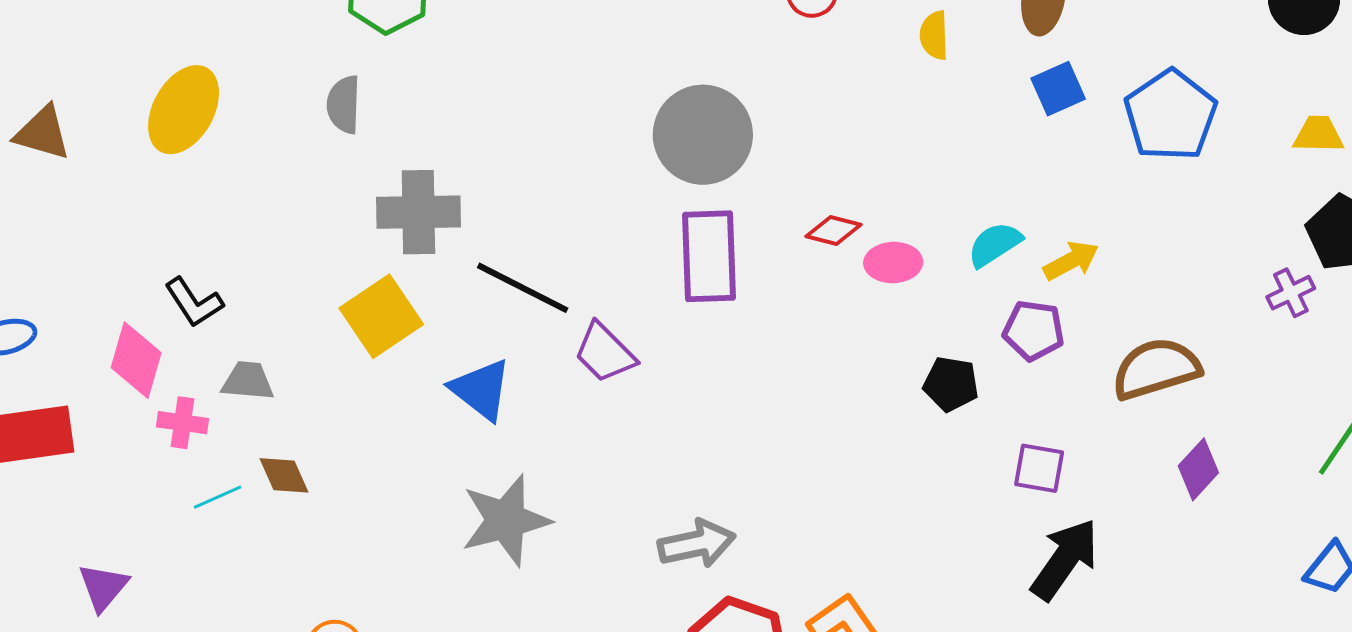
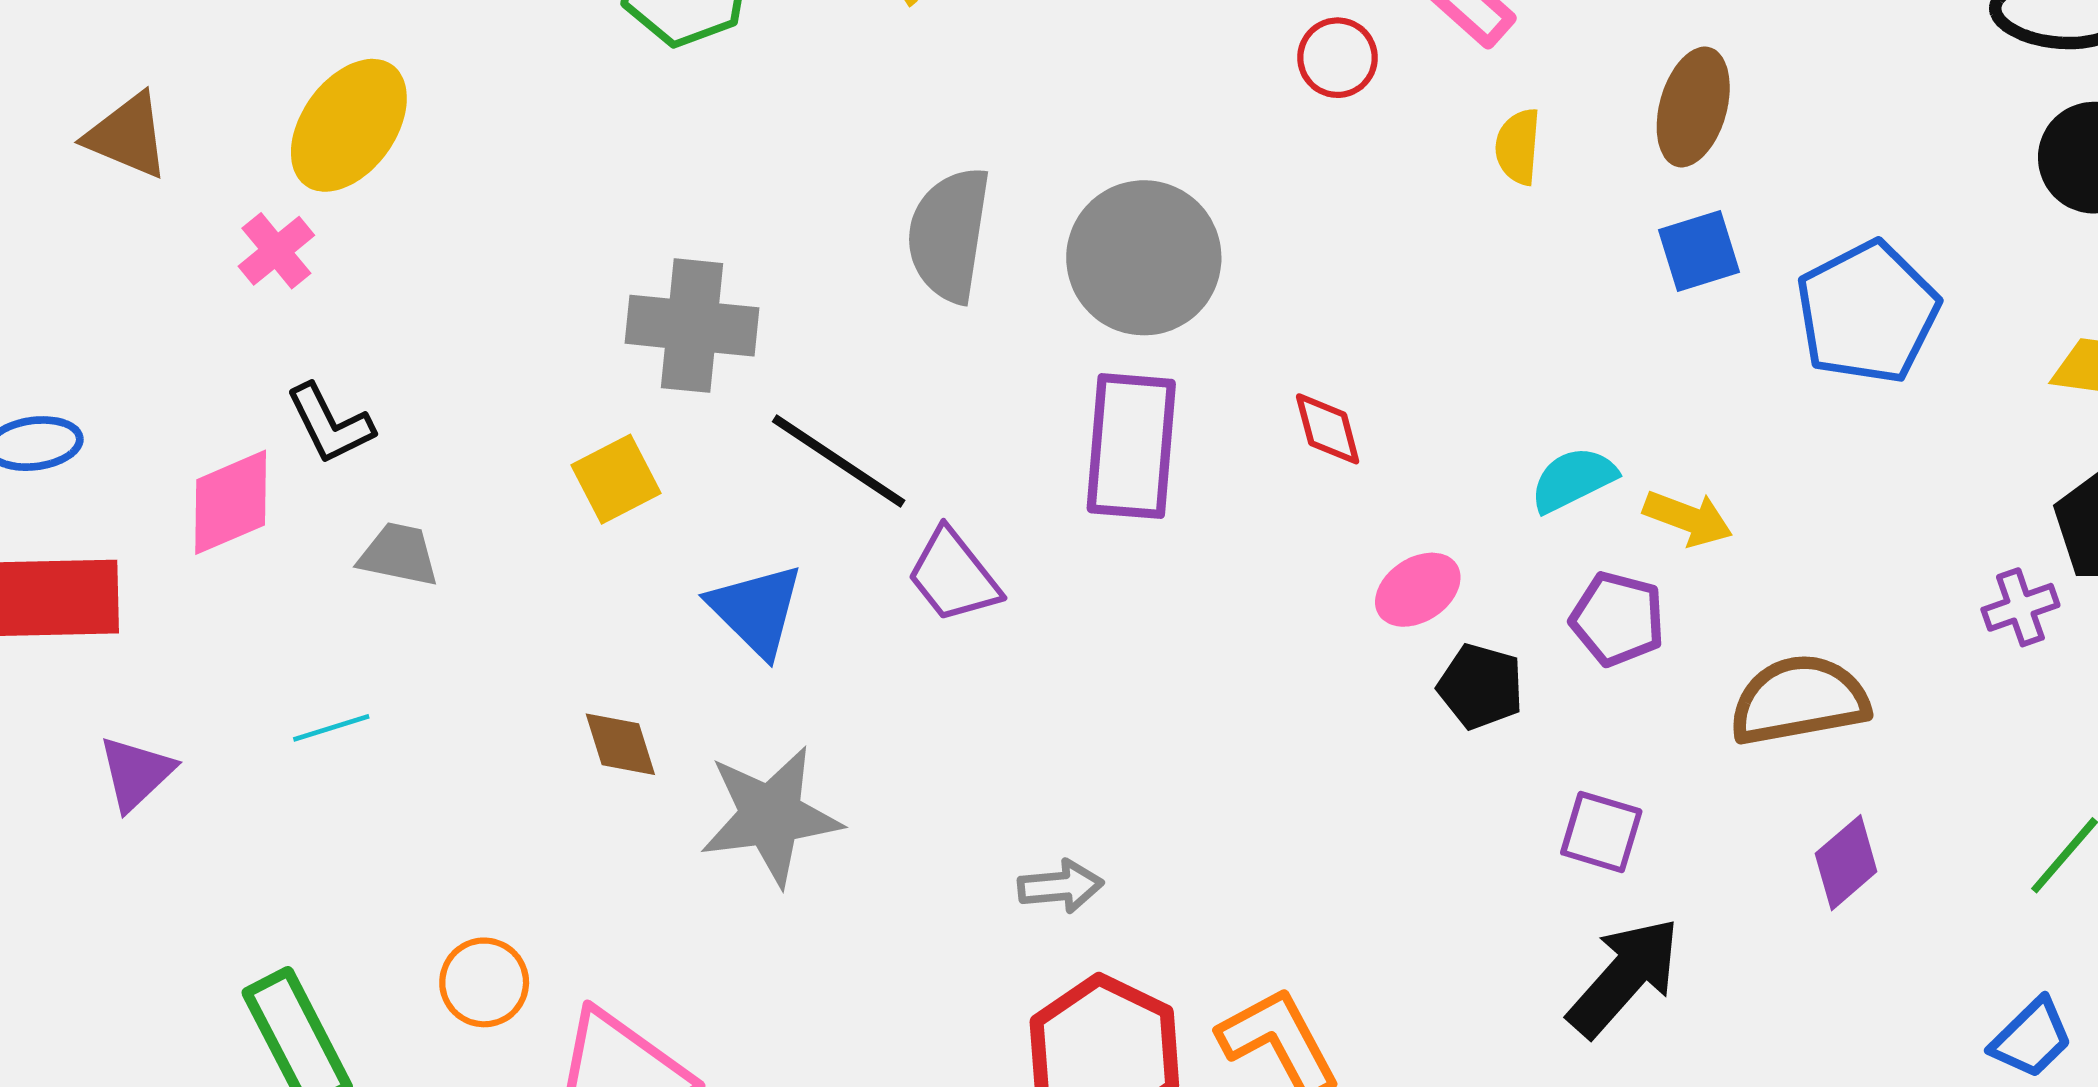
gray semicircle: (344, 105) -> (949, 235), moved, size x1.5
red diamond: (833, 230) -> (1328, 429), turned 54
yellow arrow: (1071, 261) -> (1688, 518), turned 42
pink ellipse: (893, 263) -> (1418, 590), moved, turned -38
yellow square: (381, 316) -> (616, 479), size x0.7
pink diamond: (136, 360) -> (231, 502), turned 44
pink cross: (182, 423) -> (276, 251), moved, turned 36
brown diamond: (284, 475) -> (620, 744), moved
gray arrow: (697, 544) -> (1061, 886), size x0.7
purple triangle: (103, 587) -> (136, 773), moved

